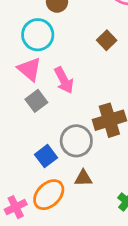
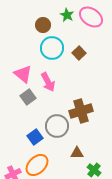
cyan circle: (38, 35) -> (52, 48), moved
brown triangle: (83, 178) -> (77, 153), moved

